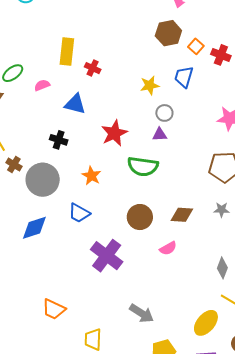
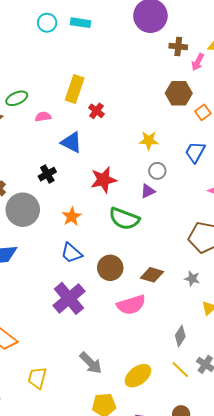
blue trapezoid: (184, 77) -> (195, 152), moved
purple triangle: (160, 135) -> (148, 191), turned -35
black cross: (59, 140) -> (47, 174), turned 30
blue trapezoid: (79, 213) -> (71, 253), moved
pink semicircle: (168, 248) -> (131, 305), size x1.6
yellow ellipse: (206, 323) -> (138, 376), moved

